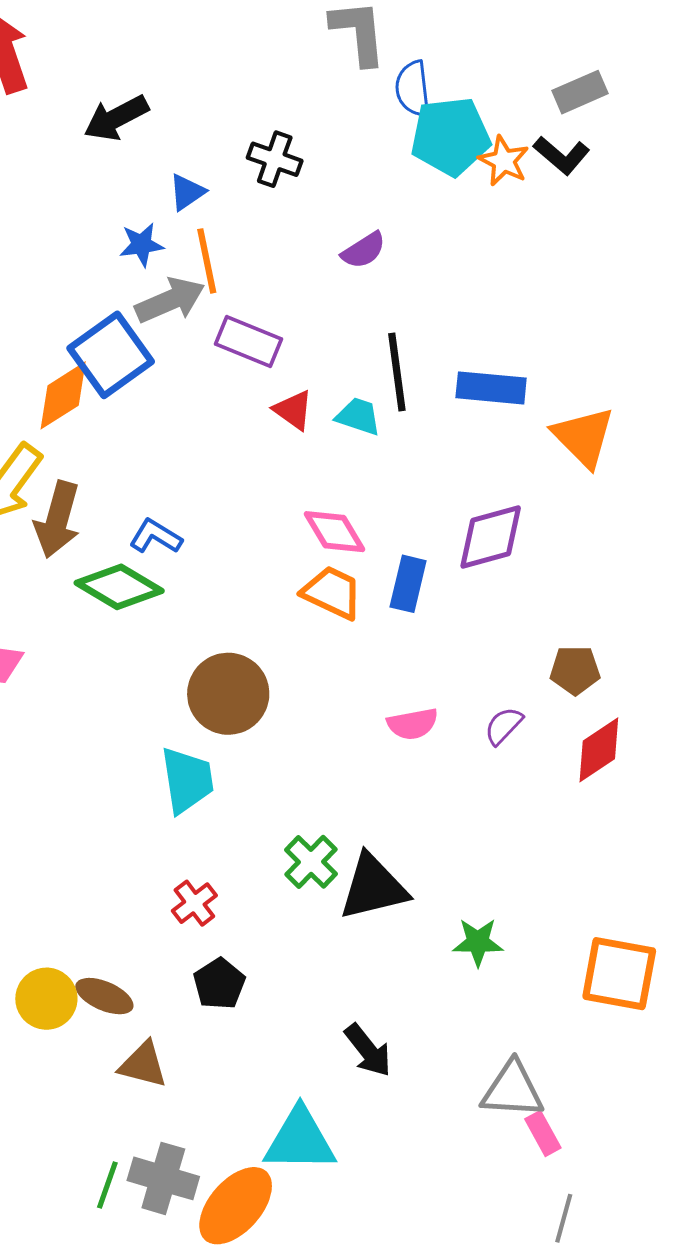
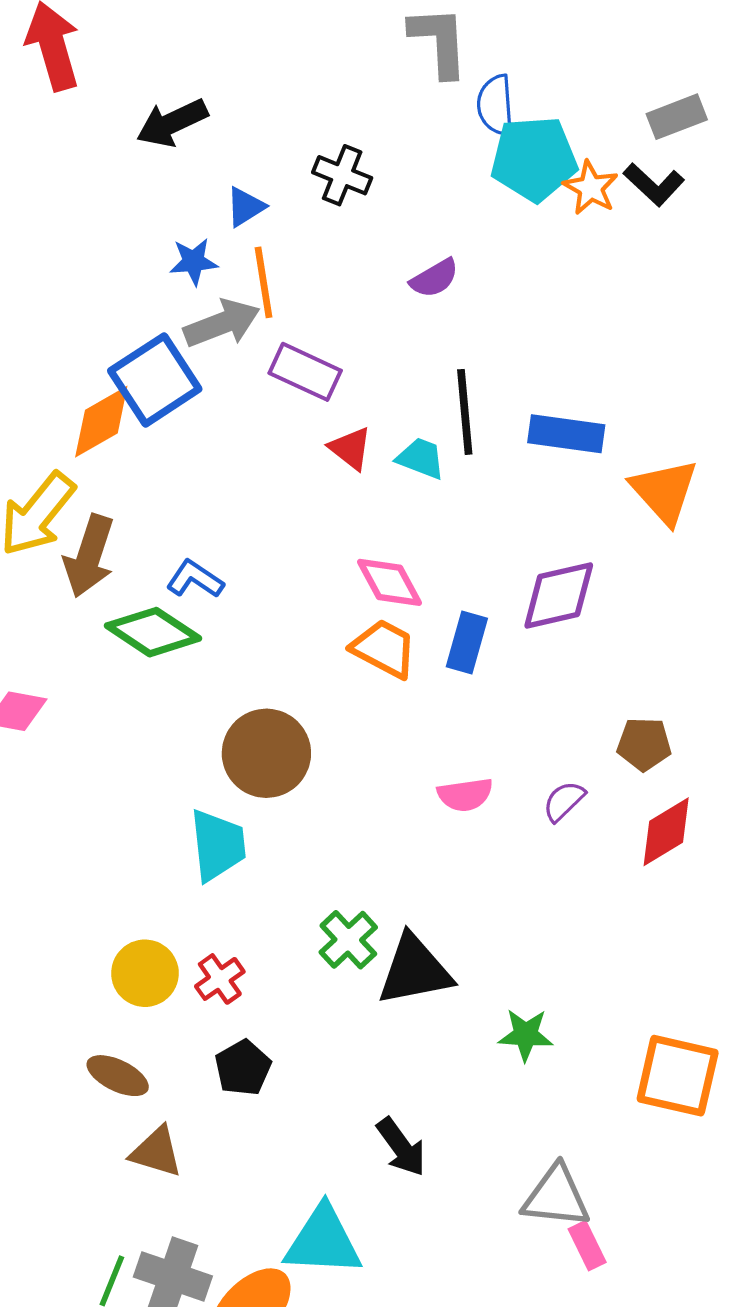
yellow circle: (46, 999) -> (145, 973), moved

